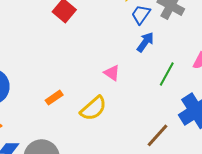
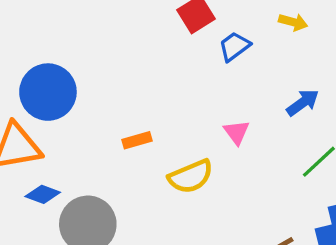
blue trapezoid: (141, 14) -> (234, 46), moved

